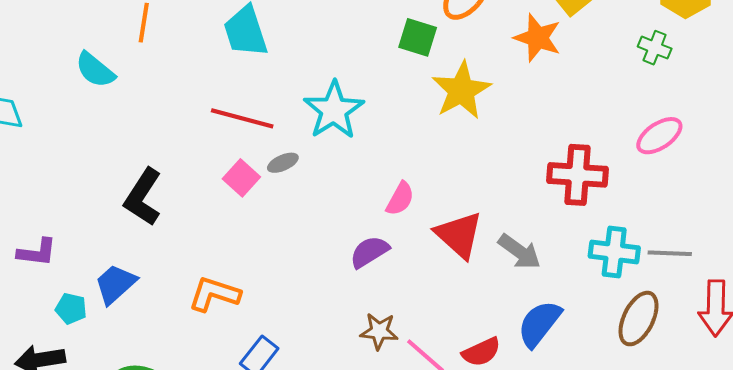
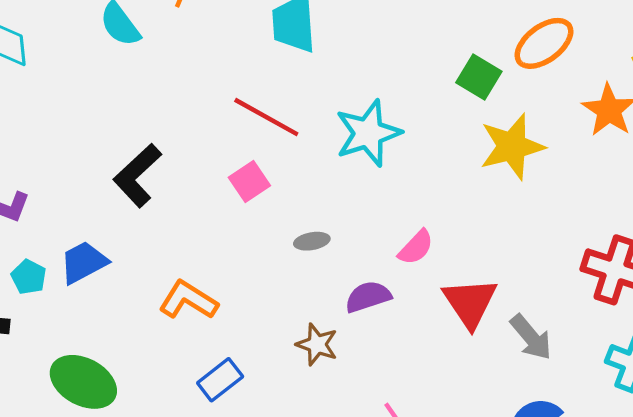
gray ellipse: (283, 163) -> (312, 241), moved
brown star: (379, 331) -> (317, 344), moved

